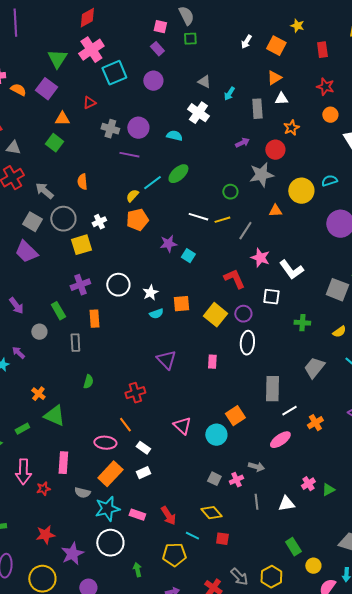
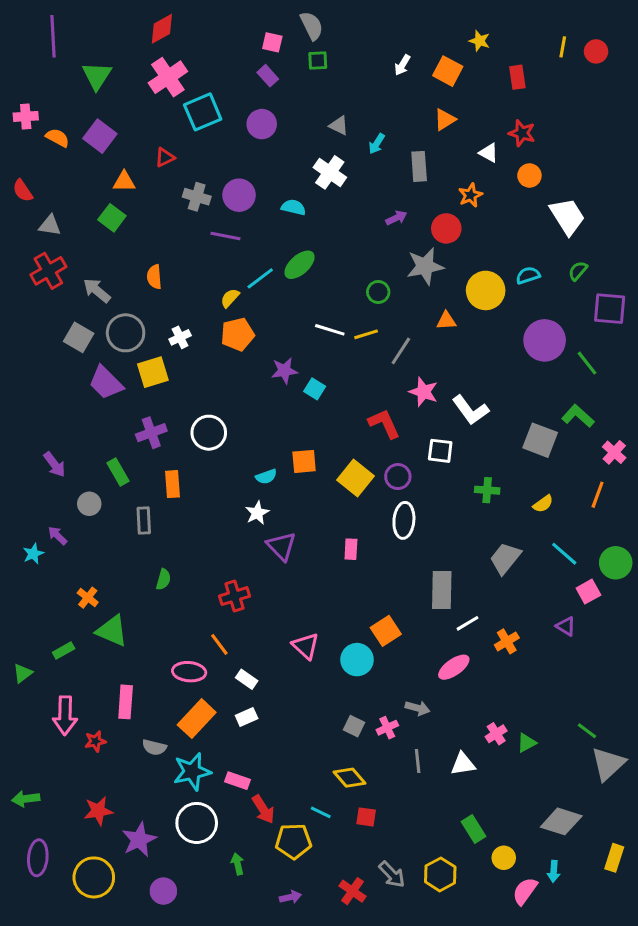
green triangle: (57, 59) -> (97, 76), moved
white triangle: (281, 99) -> (489, 153), moved, turned 32
purple trapezoid: (26, 252) -> (106, 383), moved
white star: (150, 293) -> (257, 513), moved
red arrow: (168, 516) -> (263, 809), moved

